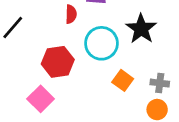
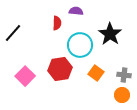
red hexagon: (58, 62) -> (60, 69), moved
pink square: (41, 99) -> (25, 76), moved

